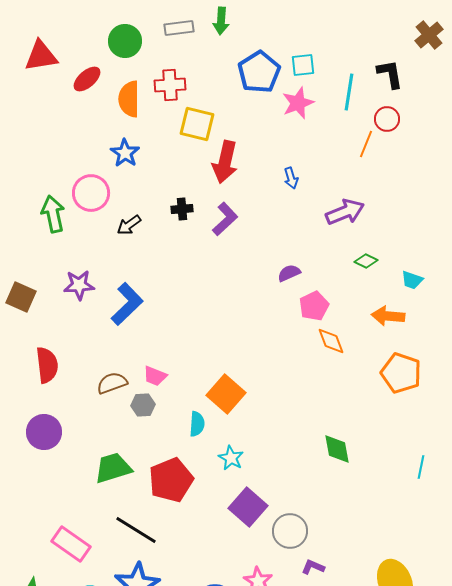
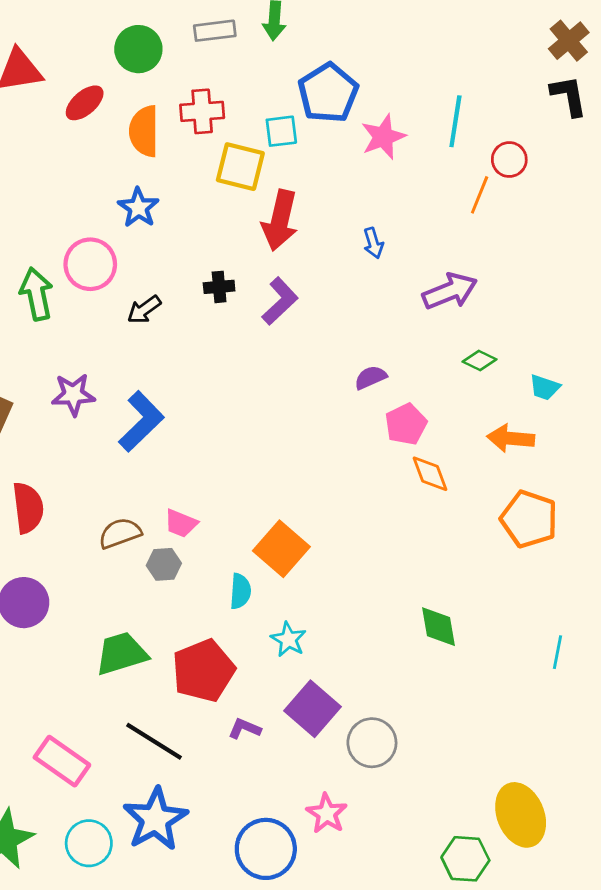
cyan square: (303, 65) -> (281, 131), moved
black L-shape: (390, 74) -> (569, 96), moved
purple L-shape: (313, 567) -> (245, 729), moved

